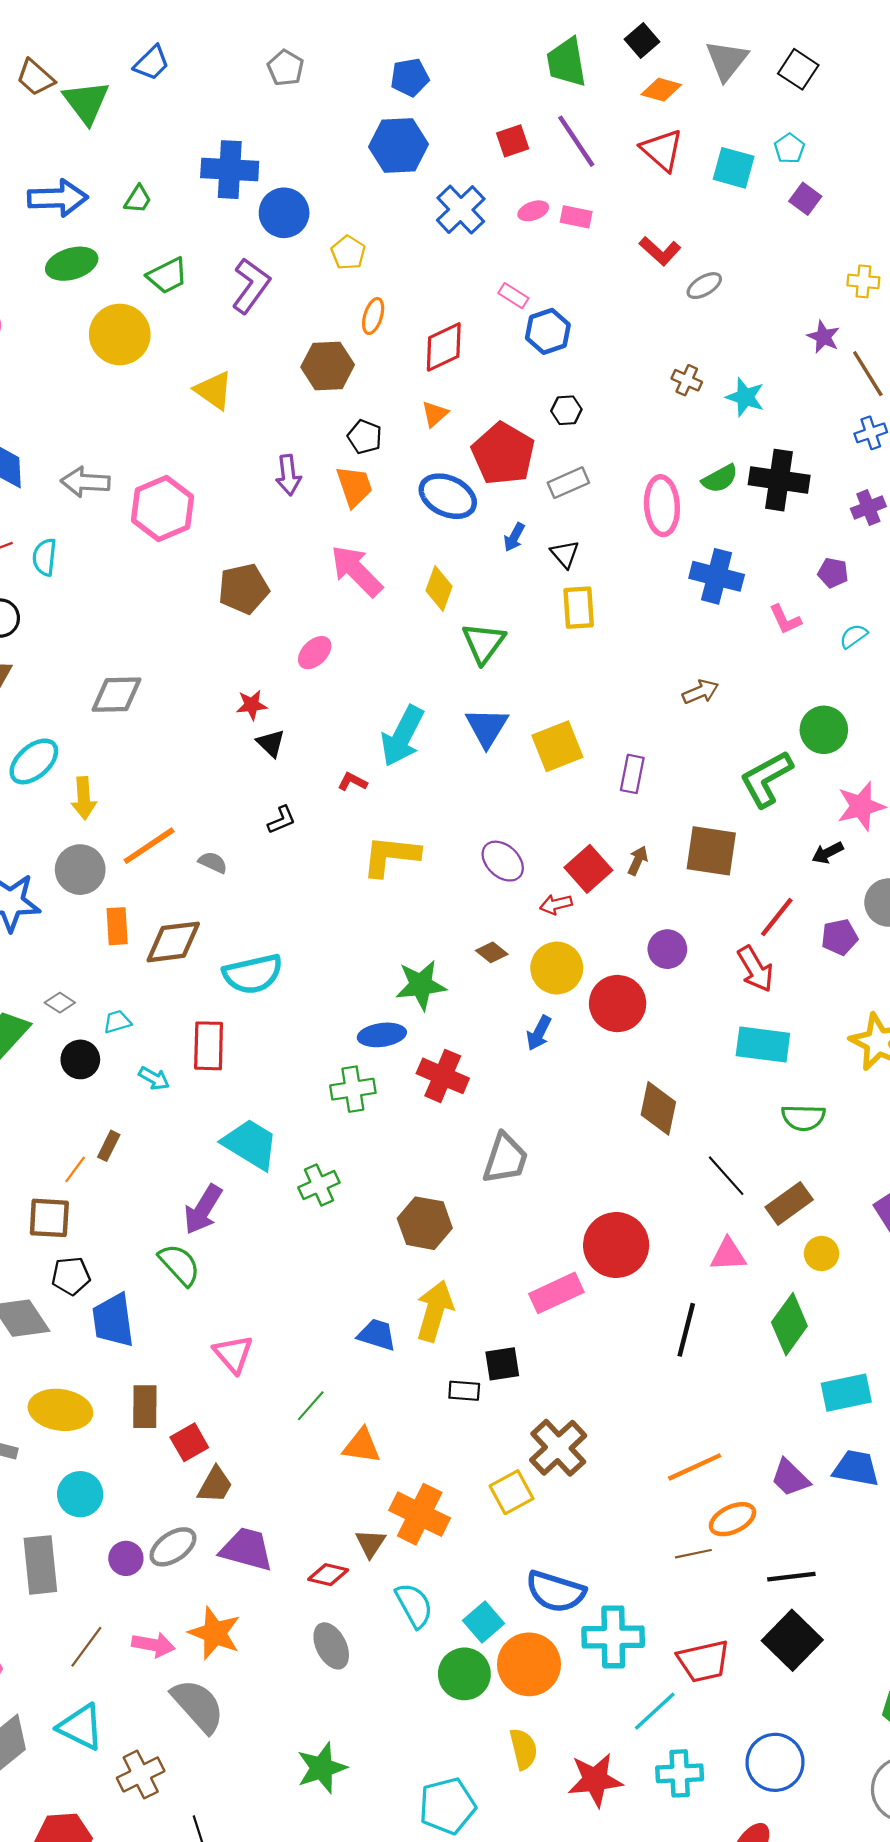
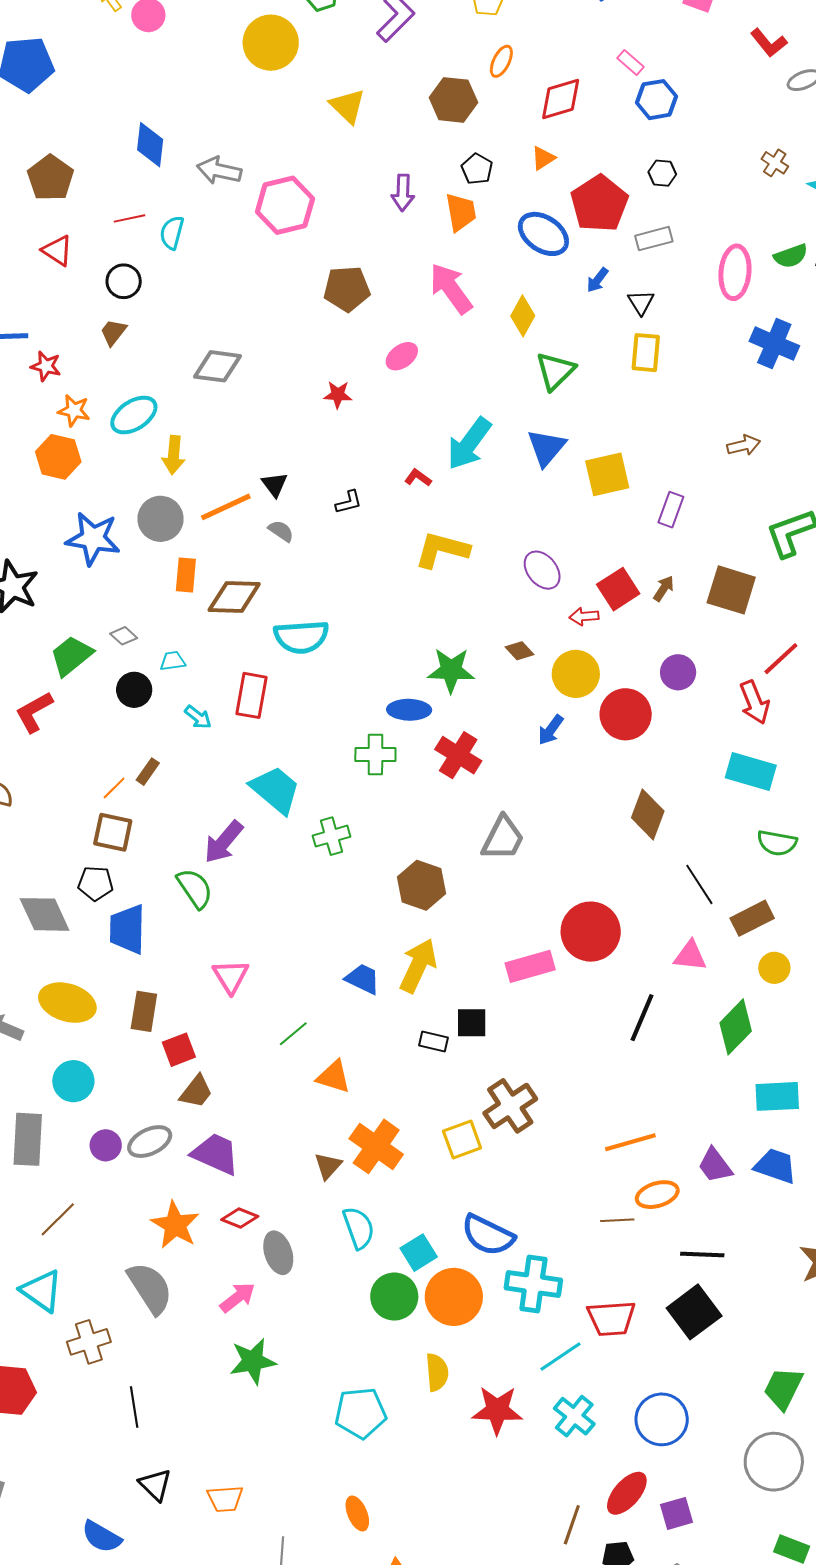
black triangle: (271, 743) -> (274, 485), moved
brown square: (49, 1218) -> (113, 832), moved
red diamond: (328, 1575) -> (240, 1218), moved
pink arrow: (153, 1645) -> (238, 1297), moved, turned -57
cyan cross: (680, 1773) -> (574, 1416), turned 33

